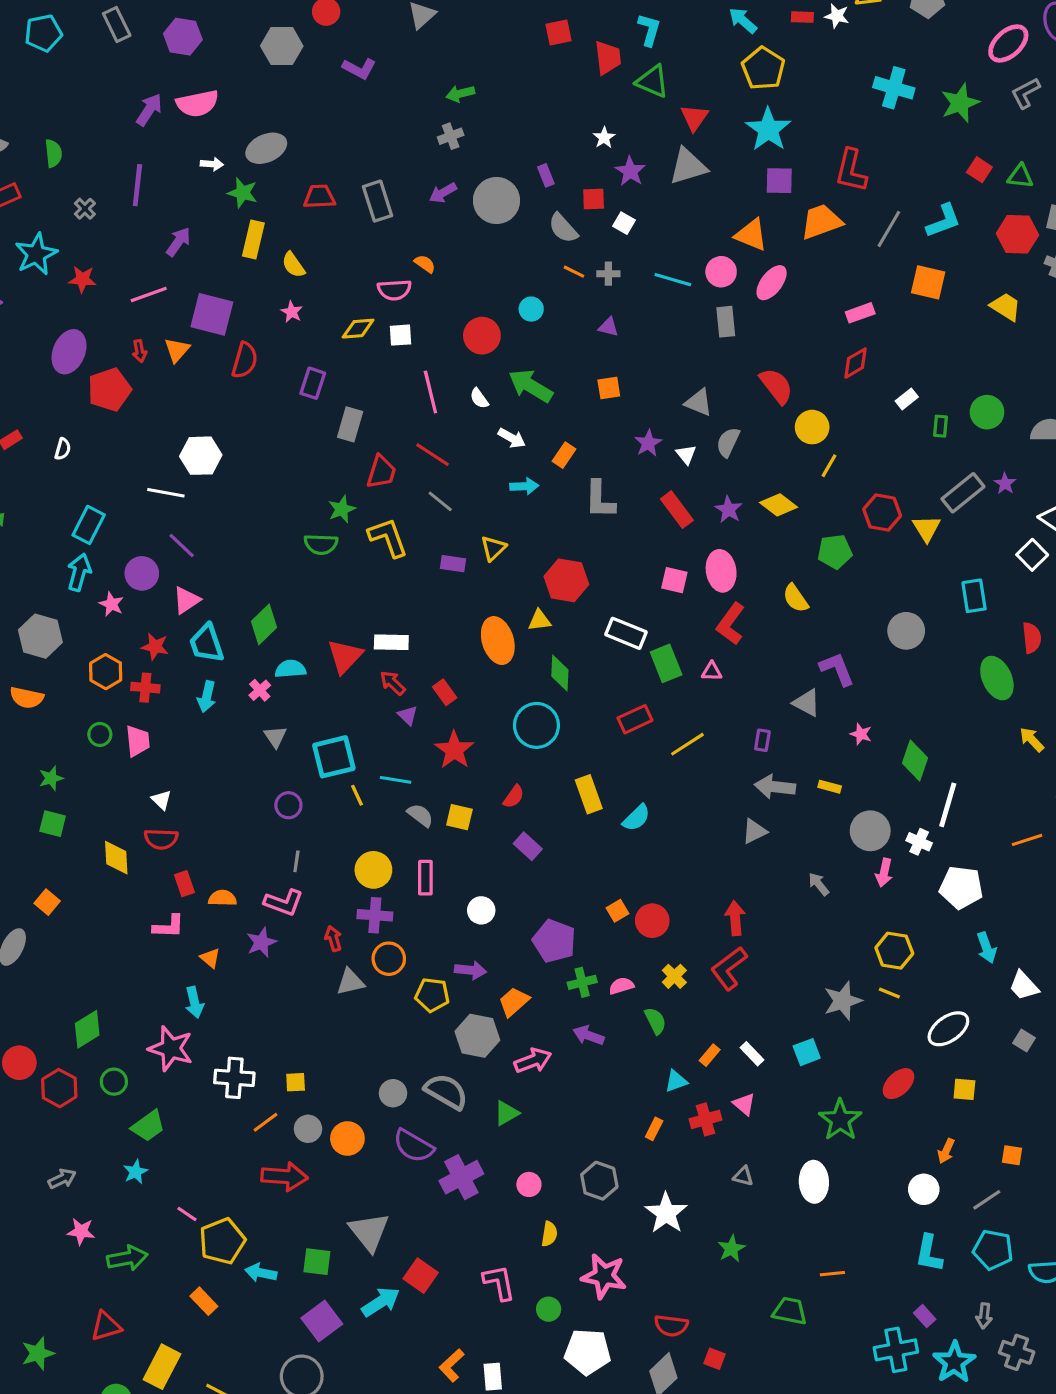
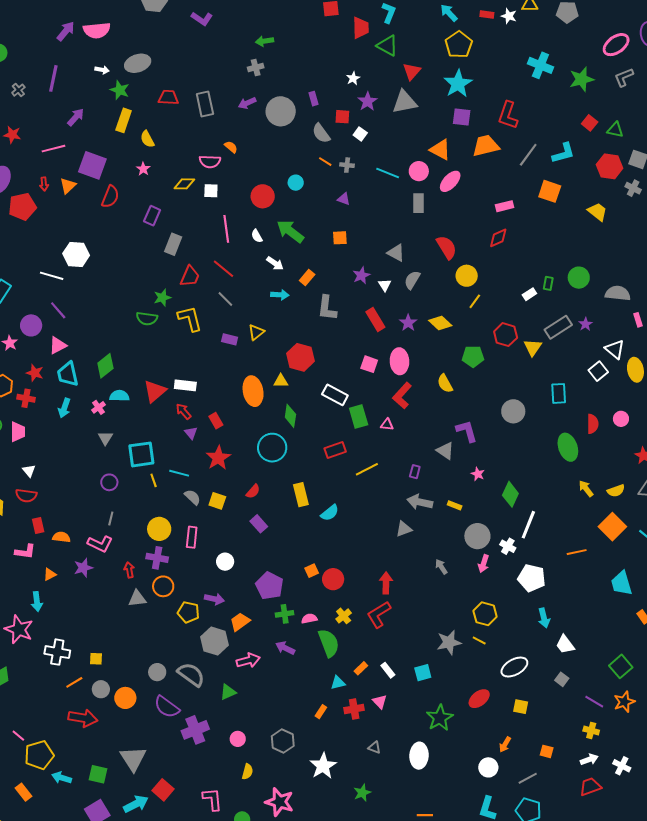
white rectangle: (907, 399) -> (529, 294), moved
orange triangle: (210, 958) -> (50, 574), turned 48
green semicircle: (655, 1021) -> (329, 643), size x1.6

